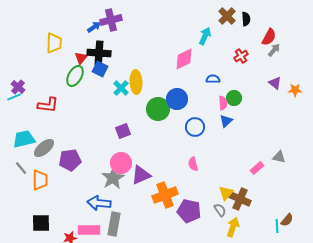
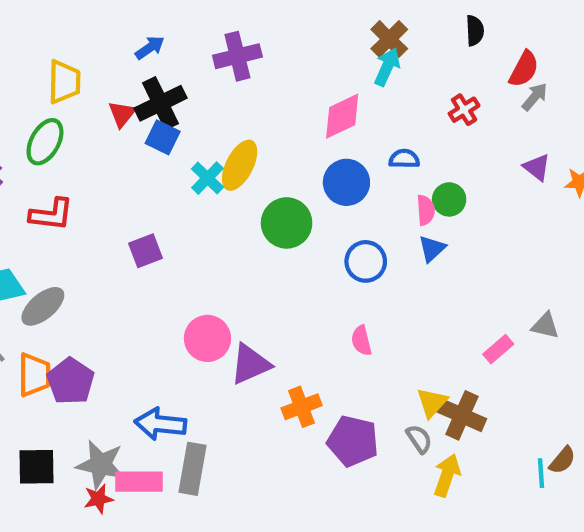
brown cross: (227, 16) -> (389, 39), moved
purple cross: (111, 20) -> (237, 56), moved
black cross: (99, 53) -> (160, 103), turned -30
green ellipse: (75, 76) -> (45, 142), moved
yellow ellipse: (136, 82) -> (240, 165), turned 30
blue circle: (177, 99) -> (346, 182), moved
purple square: (123, 131) -> (145, 251), moved
purple pentagon: (70, 160) -> (71, 381), moved, turned -30
gray star: (113, 178) -> (101, 465), moved, turned -30
orange cross: (165, 195) -> (302, 407), size x0.7

